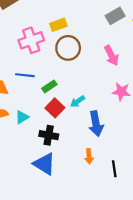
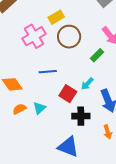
blue line: (25, 75) -> (48, 72), moved
green rectangle: (49, 86) -> (97, 55), moved
black cross: (49, 135) -> (81, 116), moved

